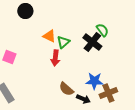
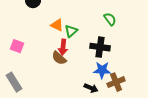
black cross: (92, 42) -> (100, 47), moved, turned -30
brown semicircle: (66, 89) -> (59, 58), moved

